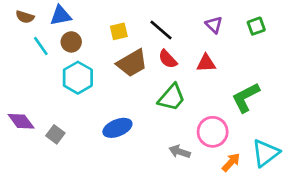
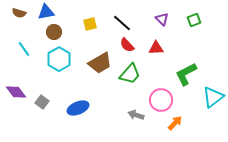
cyan line: (41, 46) -> (24, 49), moved
brown trapezoid: (132, 63) -> (100, 63), moved
blue ellipse: (117, 128) -> (78, 108), moved
cyan triangle: (265, 153) -> (213, 97), moved

